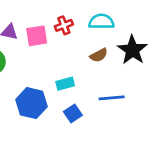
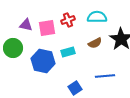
cyan rectangle: (65, 84) -> (68, 52), moved
blue hexagon: (32, 103) -> (43, 61), moved

